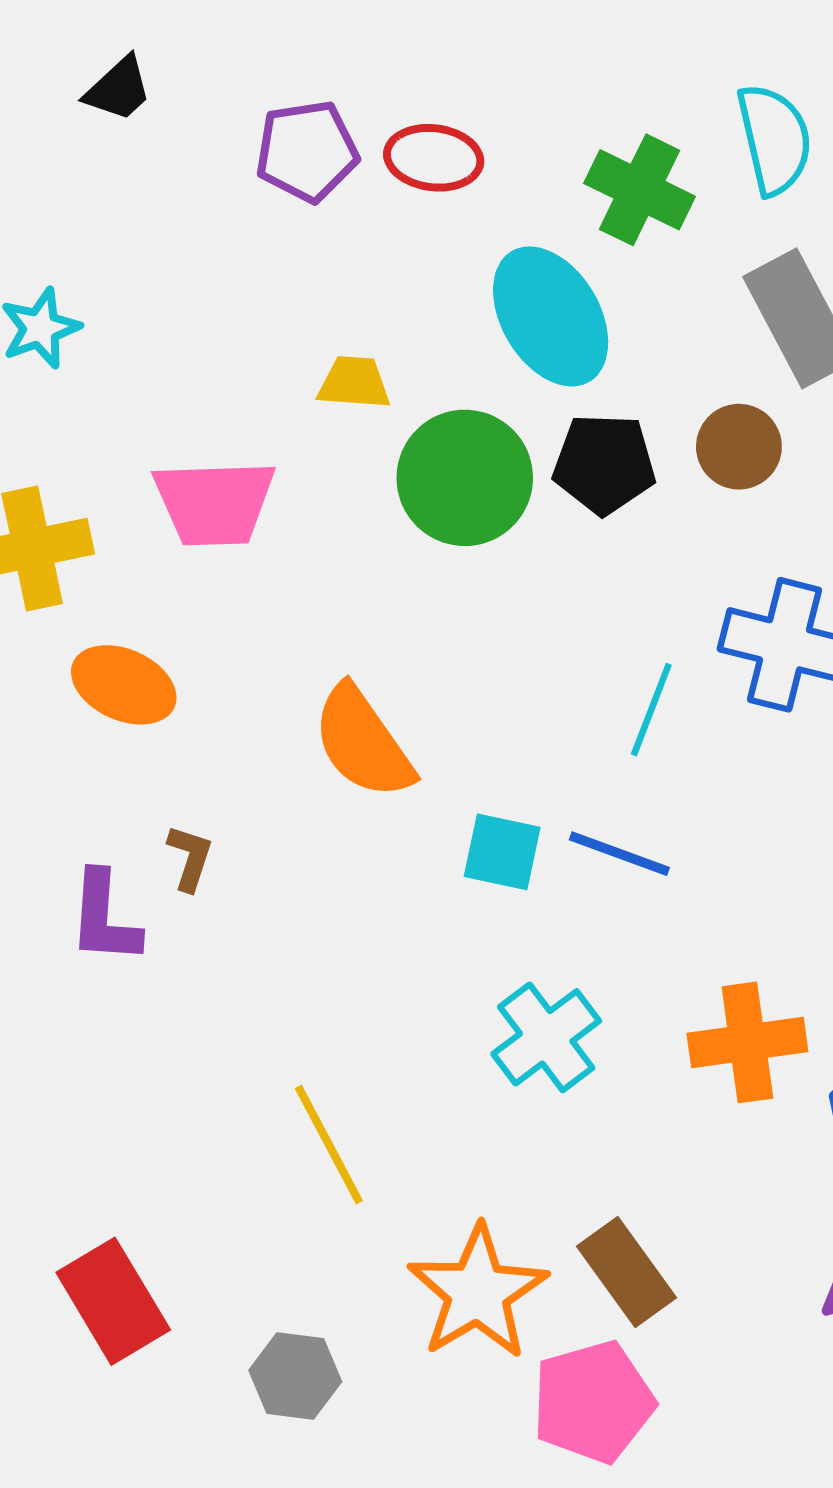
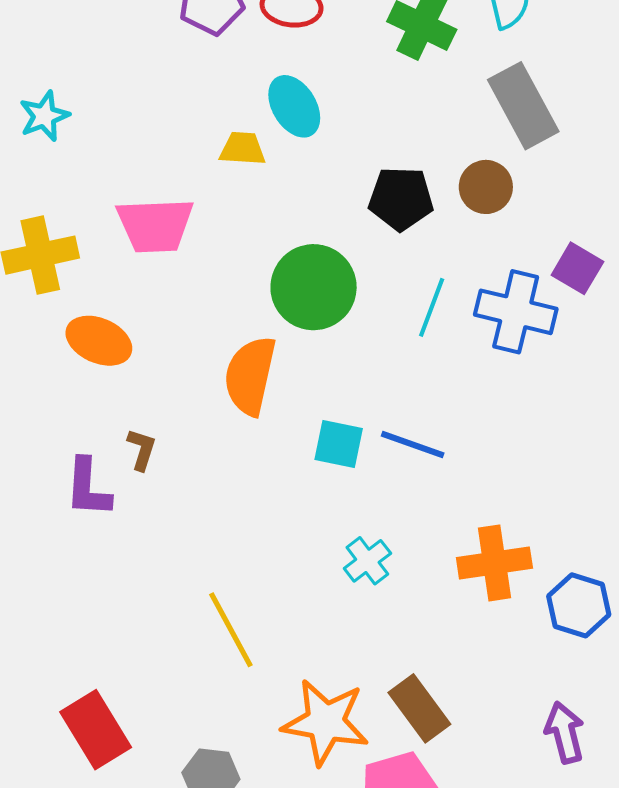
cyan ellipse: (551, 316) -> (294, 106), moved, size x0.7
green circle: (465, 478) -> (314, 287), moved
cyan line: (651, 710) -> (432, 307), moved
orange semicircle: (363, 742) -> (250, 376), turned 48
cyan cross: (546, 1037) -> (367, 561), size x0.7
orange star: (478, 1292) -> (326, 722), turned -30

